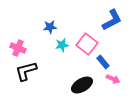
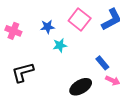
pink square: (87, 44) -> (80, 19), moved
pink cross: (18, 48) -> (13, 31), moved

